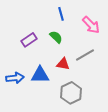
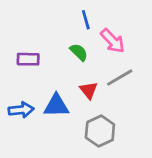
pink arrow: (91, 25) -> (113, 41), moved
purple rectangle: (29, 40) -> (28, 59), moved, turned 35
red triangle: (63, 64) -> (89, 90), turned 40

